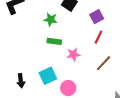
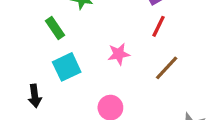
green rectangle: (54, 41) -> (55, 28), moved, turned 48
cyan square: (48, 76) -> (67, 67), moved

